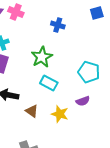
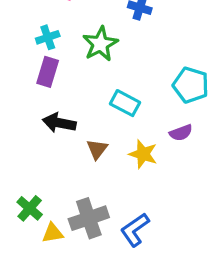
green star: (42, 57) -> (100, 44), moved
brown triangle: (32, 111) -> (97, 149), turned 32

